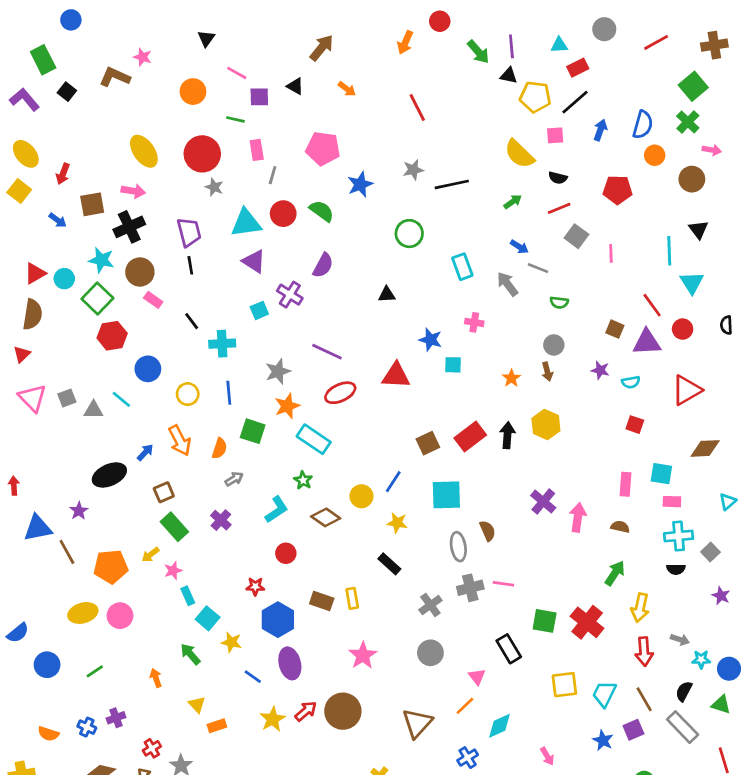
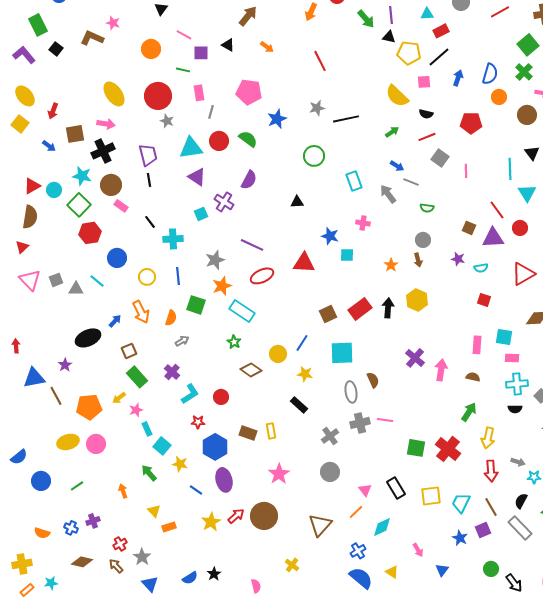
cyan L-shape: (277, 509) -> (190, 394), moved
black rectangle: (509, 649) -> (396, 488), moved

